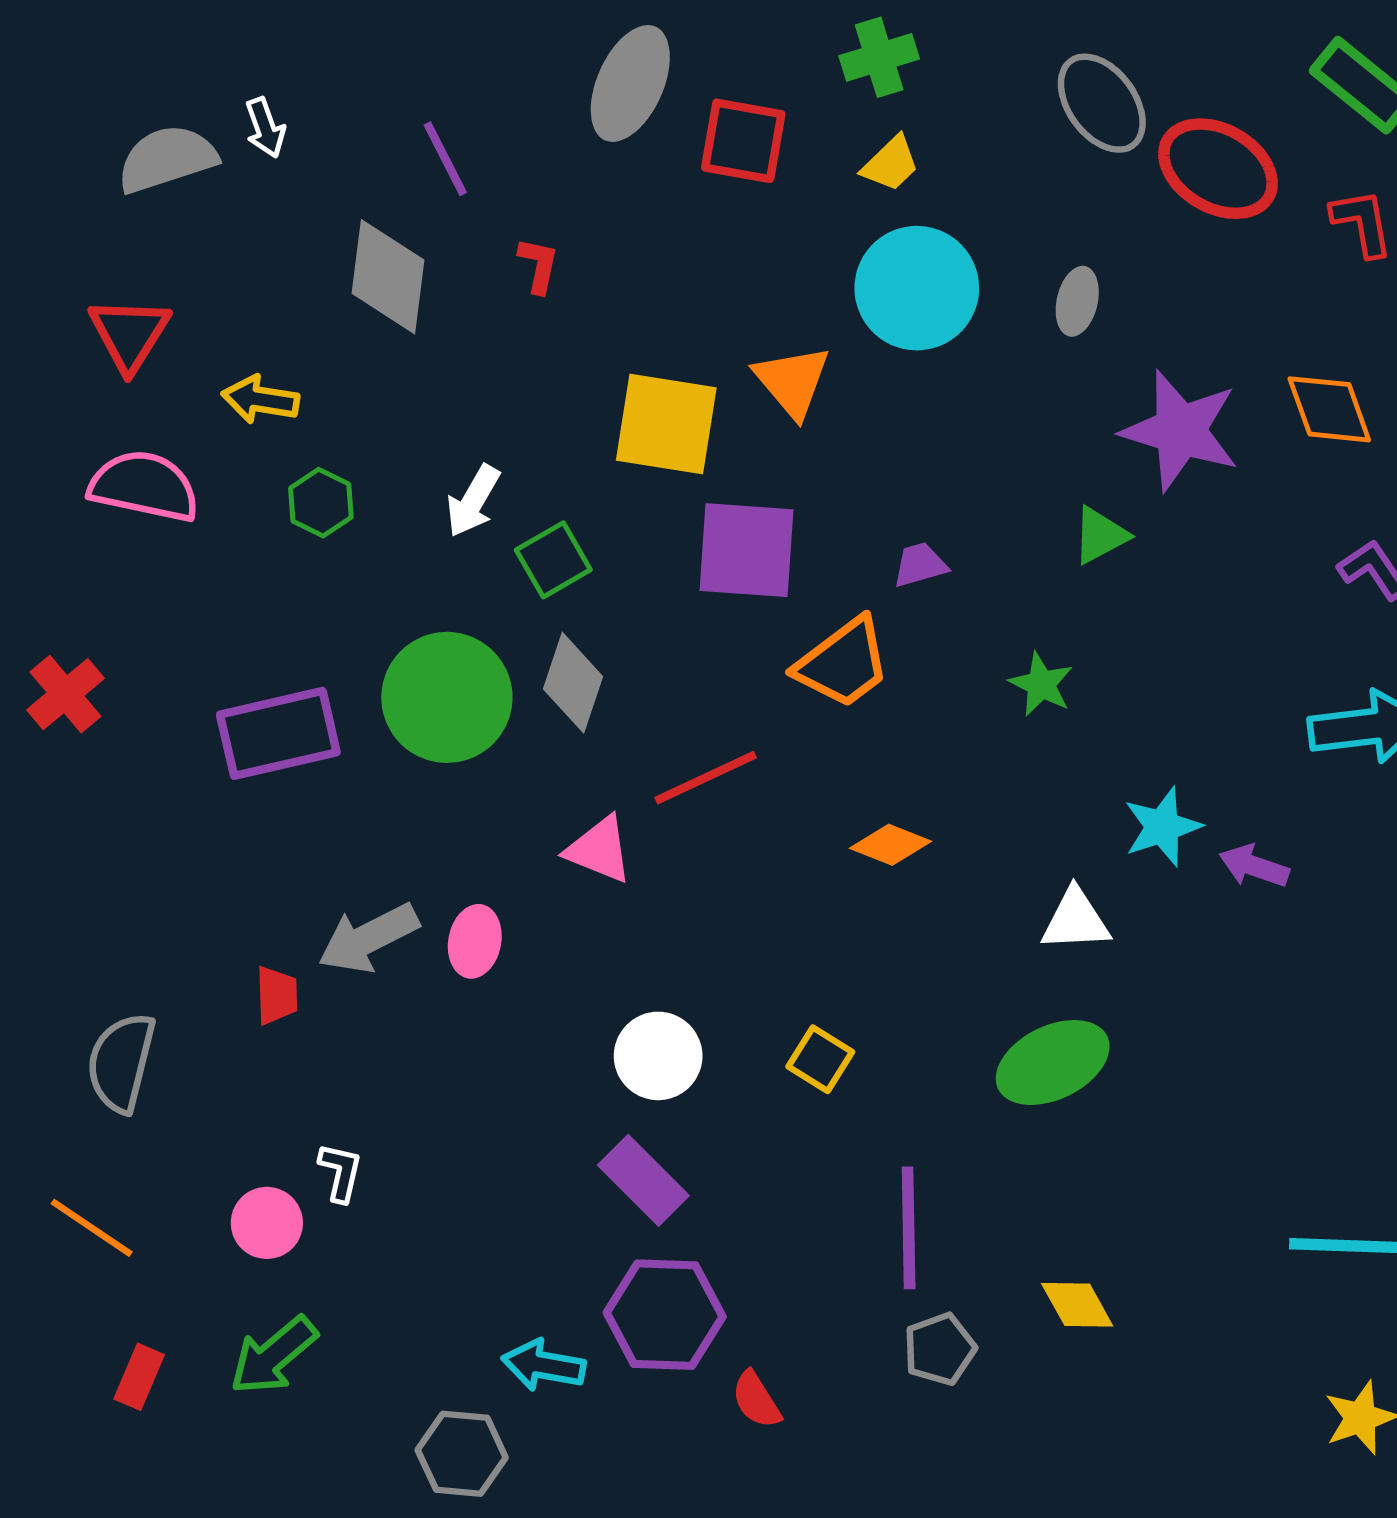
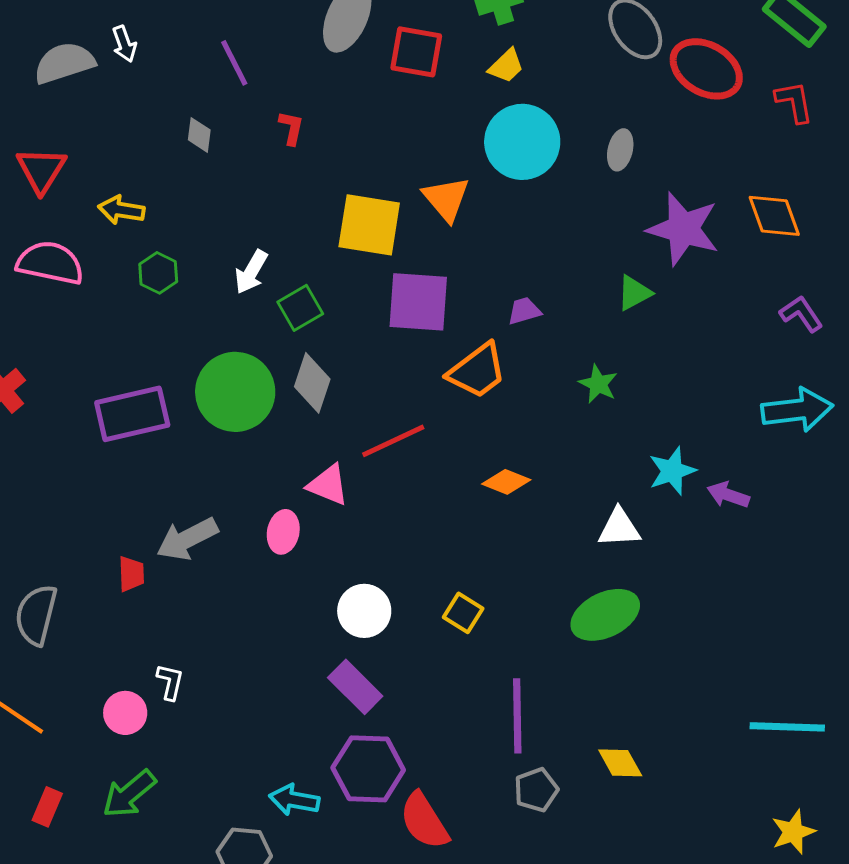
gray diamond: (388, 277) -> (199, 135), size x0.5
pink ellipse: (475, 941) -> (283, 532), moved
red semicircle: (756, 1400) -> (424, 821), size x1.6

